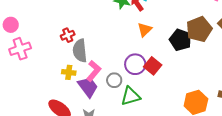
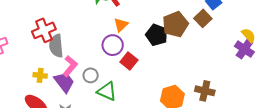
red cross: (68, 35) -> (44, 30), size x1.6
purple circle: (135, 64) -> (113, 45), moved
yellow cross: (69, 72) -> (40, 75), moved
green triangle: (131, 96) -> (107, 91), turned 40

